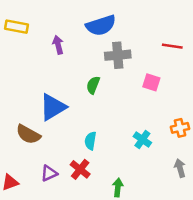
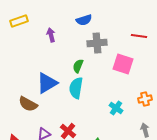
blue semicircle: (101, 25) -> (84, 20), size x0.7
yellow rectangle: (17, 27) -> (19, 21), turned -30
pink square: (151, 82) -> (123, 64), size x1.5
cyan semicircle: (90, 141) -> (76, 88), moved, size x1.5

